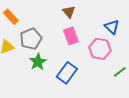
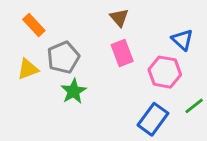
blue rectangle: (67, 73) -> (153, 119), moved

